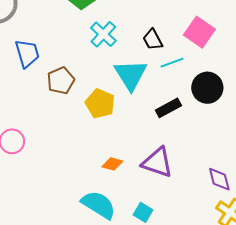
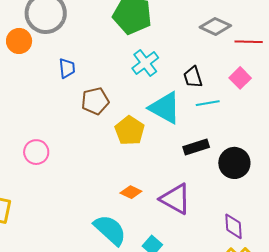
pink square: (199, 32) -> (240, 78), size x0.7
blue trapezoid: (27, 53) -> (67, 68), size x0.7
cyan triangle: (131, 75) -> (165, 108), turned -39
black circle: (207, 88) -> (234, 163), moved

